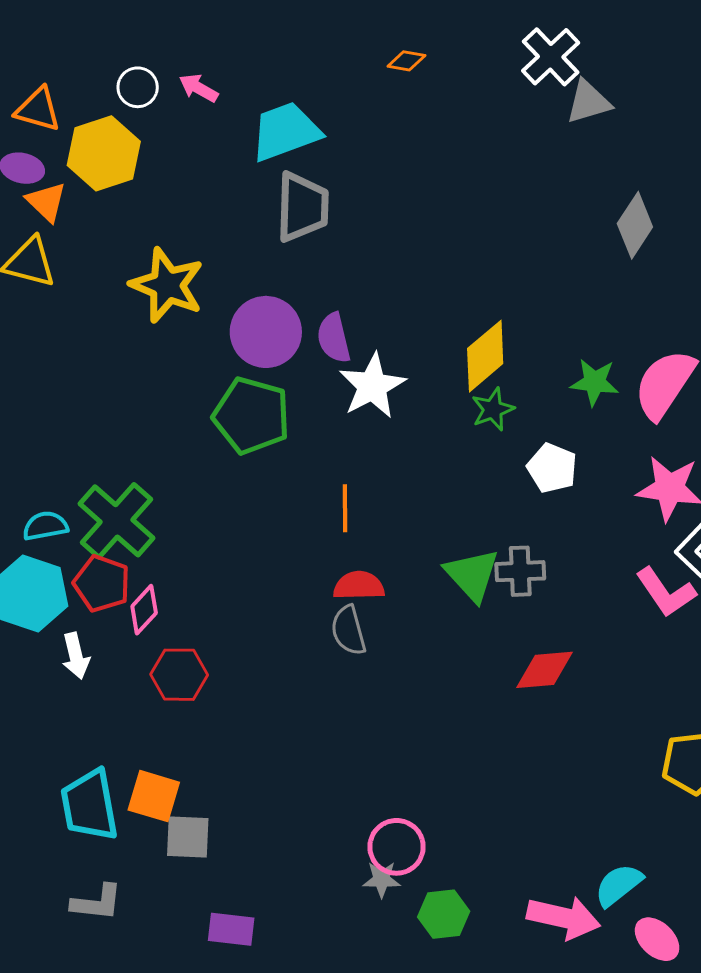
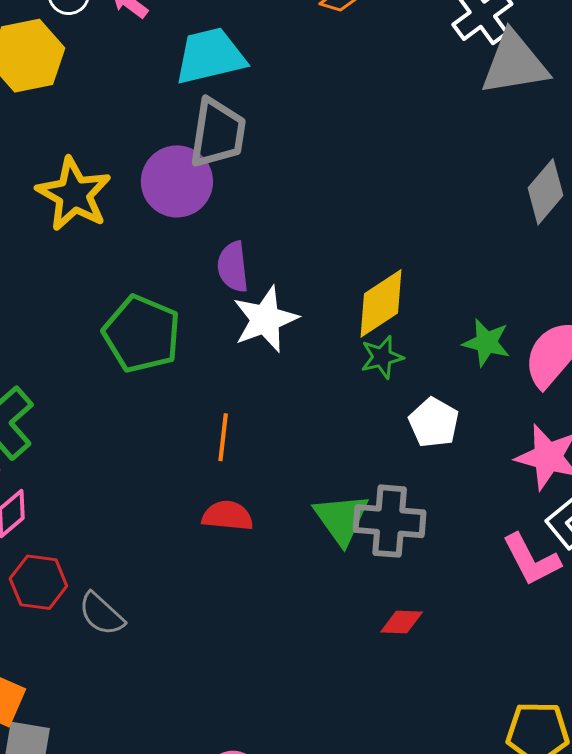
gray triangle: (588, 102) -> (514, 64), size x1.5
purple circle: (266, 332) -> (177, 181), moved
gray cross: (520, 571) -> (390, 521), size x1.4
gray semicircle: (349, 630) -> (101, 614), moved, turned -39
red diamond: (545, 670) -> (402, 622), size x0.7

